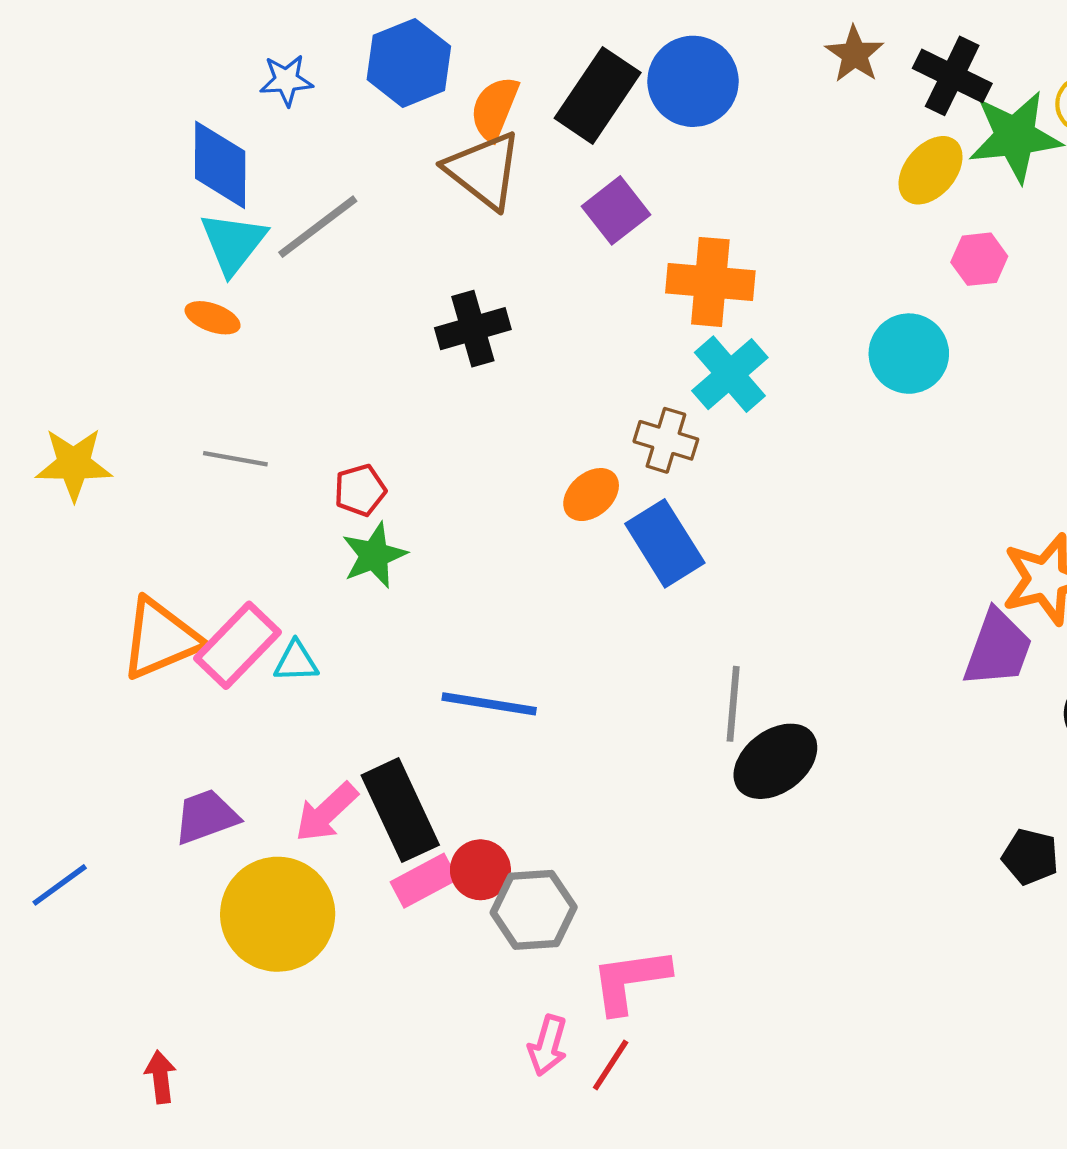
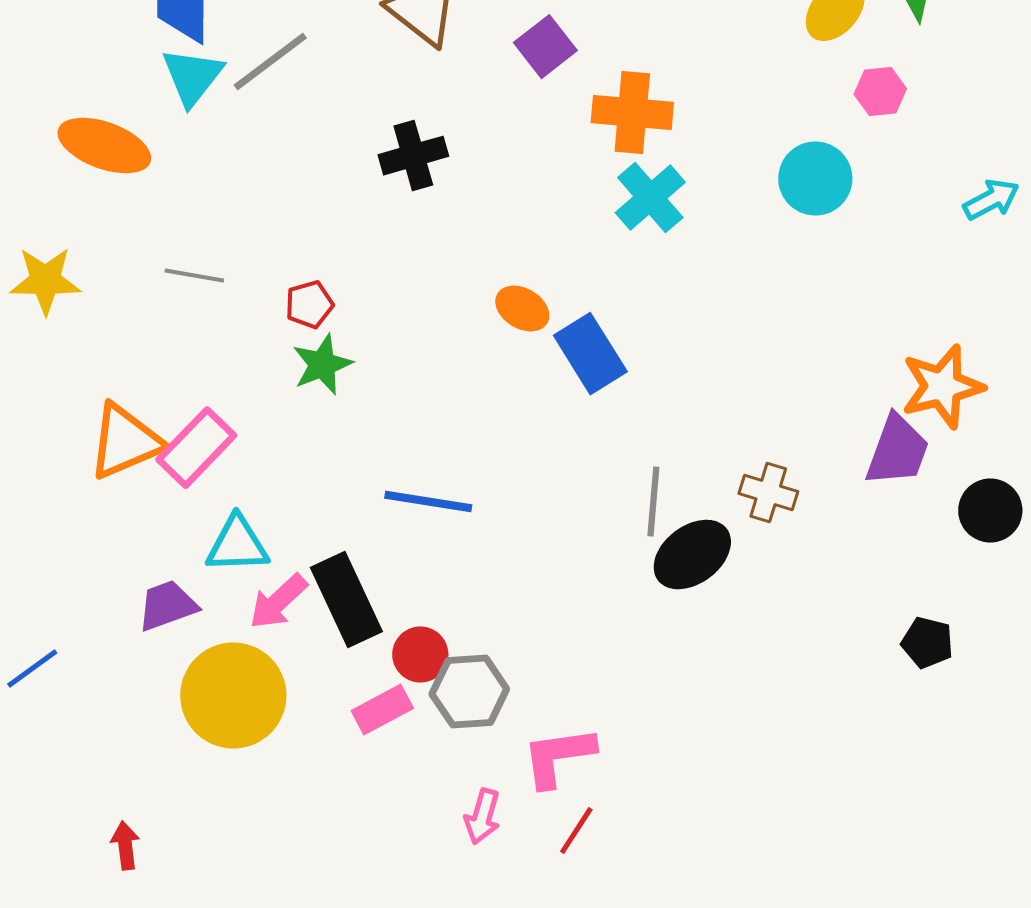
orange ellipse: (213, 318) -> (104, 146), moved, size x1.8
brown cross: (666, 440) -> (768, 493), moved
orange ellipse: (591, 495) -> (522, 309), turned 72
cyan triangle: (296, 662) -> (237, 545), moved, size x1.5
pink rectangle: (424, 881) -> (382, 710), moved
red line: (611, 1065) -> (576, 831), moved

